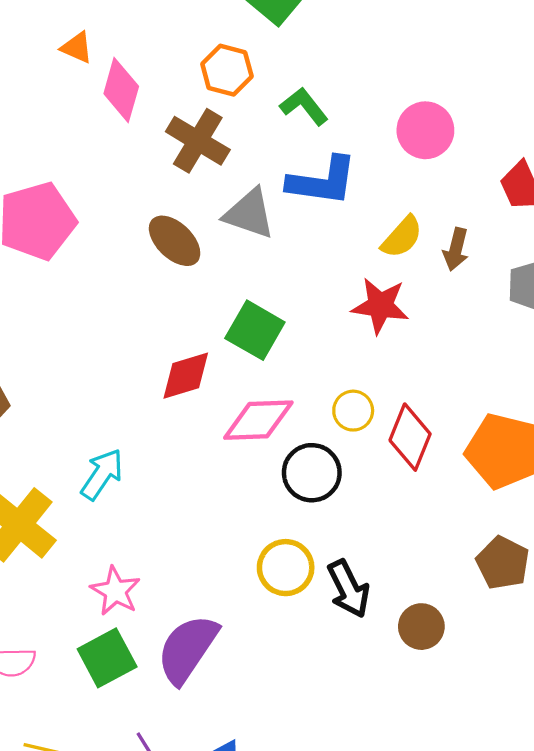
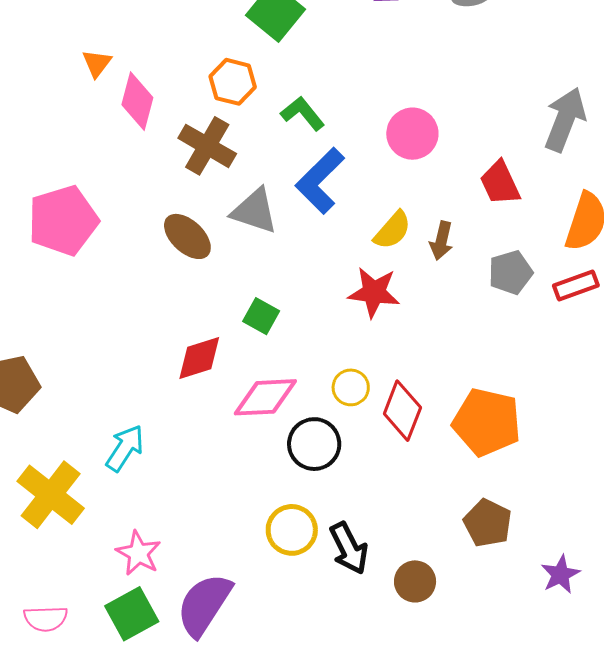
orange triangle: (77, 48) -> (97, 63), turned 44
blue L-shape: (322, 181) -> (320, 181), turned 128
green square: (255, 330) -> (261, 316), size x0.7

